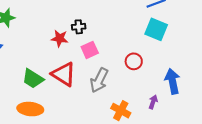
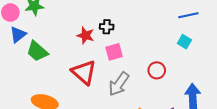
cyan square: (156, 29) -> (184, 42), size x0.6
green trapezoid: (33, 79) -> (37, 51), moved

